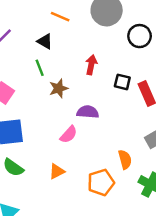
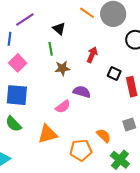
orange line: (60, 17) -> (87, 13), moved
orange semicircle: (125, 160) -> (104, 136), turned -42
orange triangle: (57, 171) -> (47, 134), size x1.5

